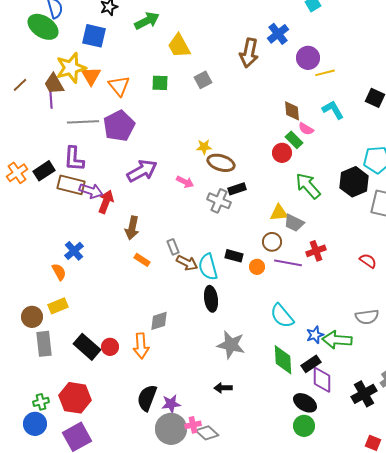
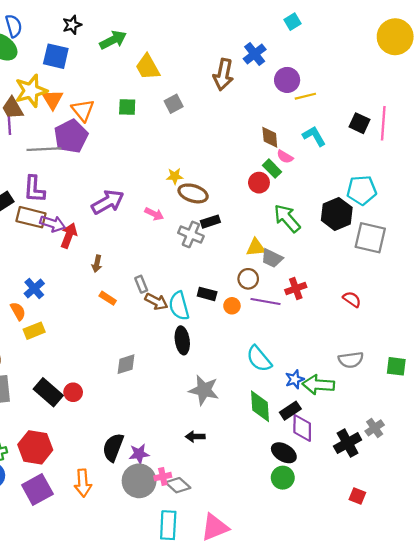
purple pentagon: (119, 126) -> (71, 136), moved
brown arrow: (132, 228) -> (97, 264), size x0.7
yellow rectangle: (58, 306) -> (34, 331), moved
orange arrow: (141, 346) -> (83, 483), moved

